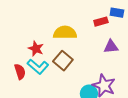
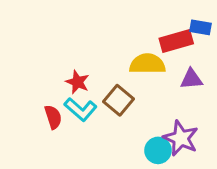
red rectangle: (101, 22) -> (176, 41), size x1.5
yellow semicircle: (65, 33) -> (147, 64), moved

